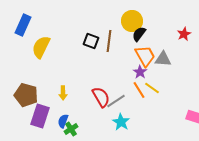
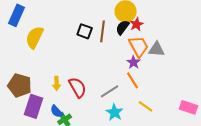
black semicircle: (139, 34) -> (123, 27), moved
red star: (184, 34) -> (137, 24), moved
yellow line: (152, 88) -> (146, 106), moved
red semicircle: (101, 97) -> (78, 87), moved
blue semicircle: (63, 121) -> (57, 111), turned -64

